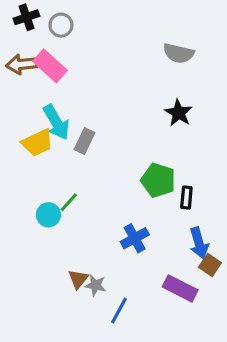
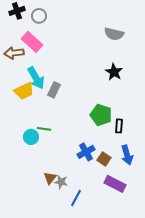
brown arrow: (22, 64) -> (14, 53), moved
green line: (69, 202) -> (44, 129), turned 56
brown square: (210, 265) -> (104, 159), moved

